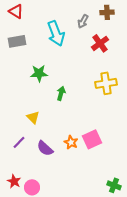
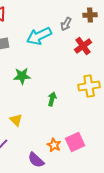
cyan arrow: (56, 33) -> (39, 36), turned 85
green arrow: (61, 93) -> (52, 99), moved
purple semicircle: (45, 148) -> (36, 160), moved

